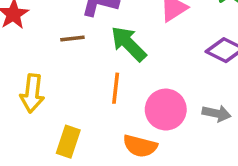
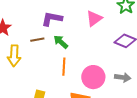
green arrow: (129, 44) -> (61, 42), moved, size x0.7
yellow arrow: (32, 93) -> (14, 56), moved

